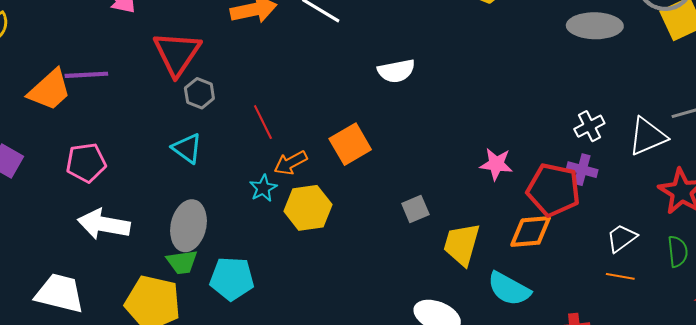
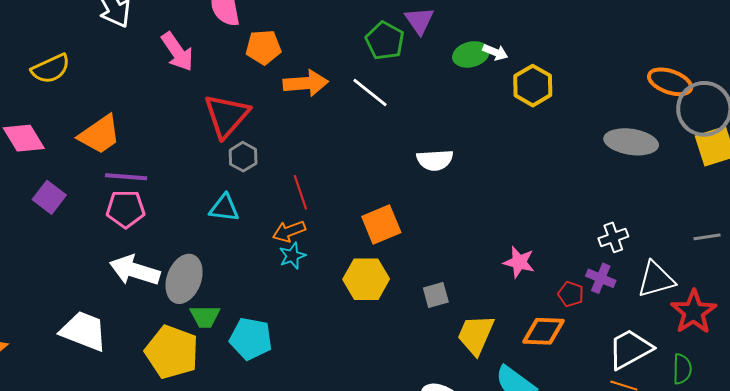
purple line: (86, 75) -> (126, 177), moved
white triangle: (648, 136) -> (656, 279), moved
cyan triangle: (187, 148) -> (224, 208), turned -36
orange arrow: (291, 163) -> (289, 231), moved
red pentagon: (554, 190) -> (571, 294), size x0.5
yellow hexagon: (308, 208) -> (366, 279), moved
gray ellipse: (188, 226) -> (184, 279), moved
white trapezoid: (622, 238) -> (630, 349), size x1.5

